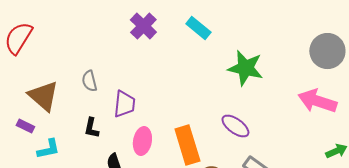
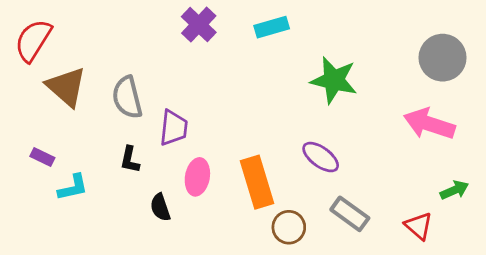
cyan rectangle: (198, 28) -> (272, 27), turned -55
gray semicircle: (89, 81) -> (127, 97), size x1.5
brown triangle: (43, 96) -> (66, 87), moved

